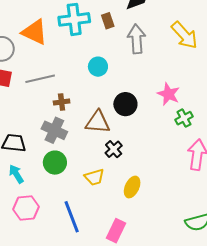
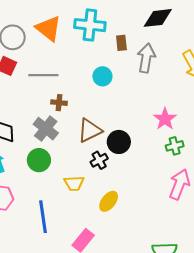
brown rectangle: (108, 21) -> (121, 43), moved
black circle: (125, 104) -> (119, 142), moved
brown triangle: (98, 122) -> (90, 130), turned -44

